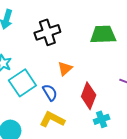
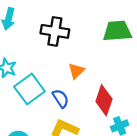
black cross: (47, 32) -> (55, 31), turned 30

